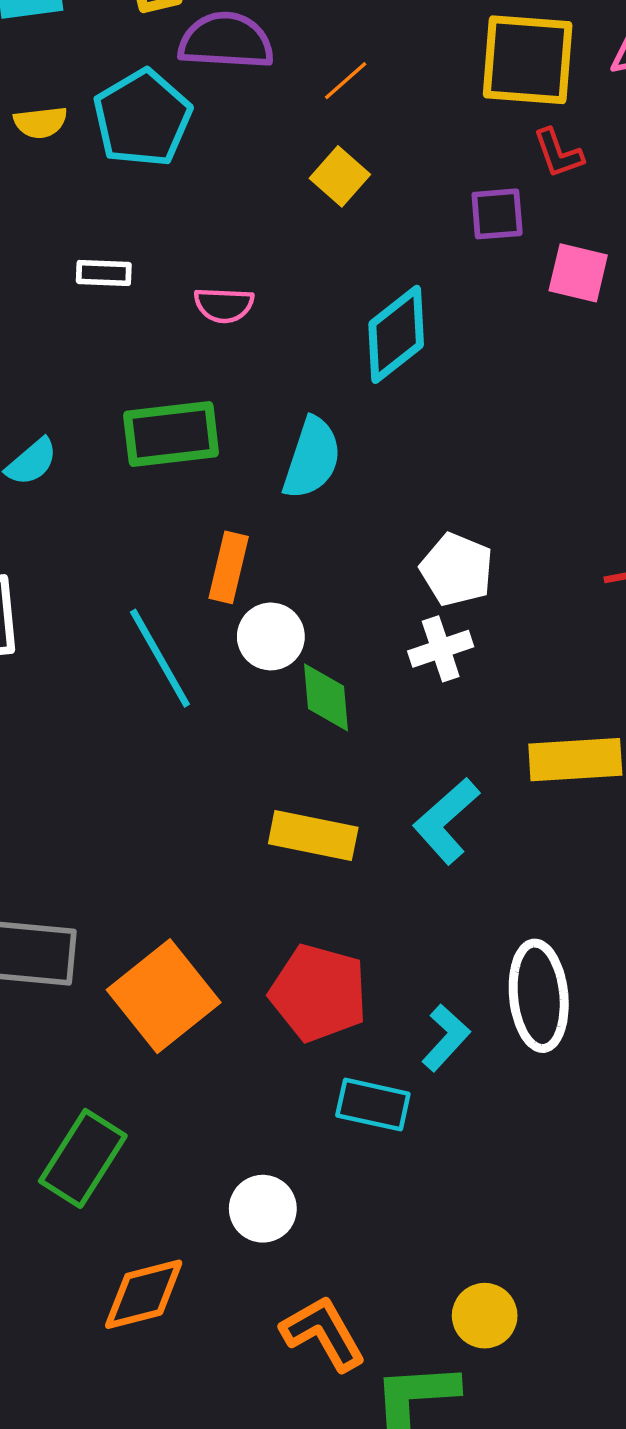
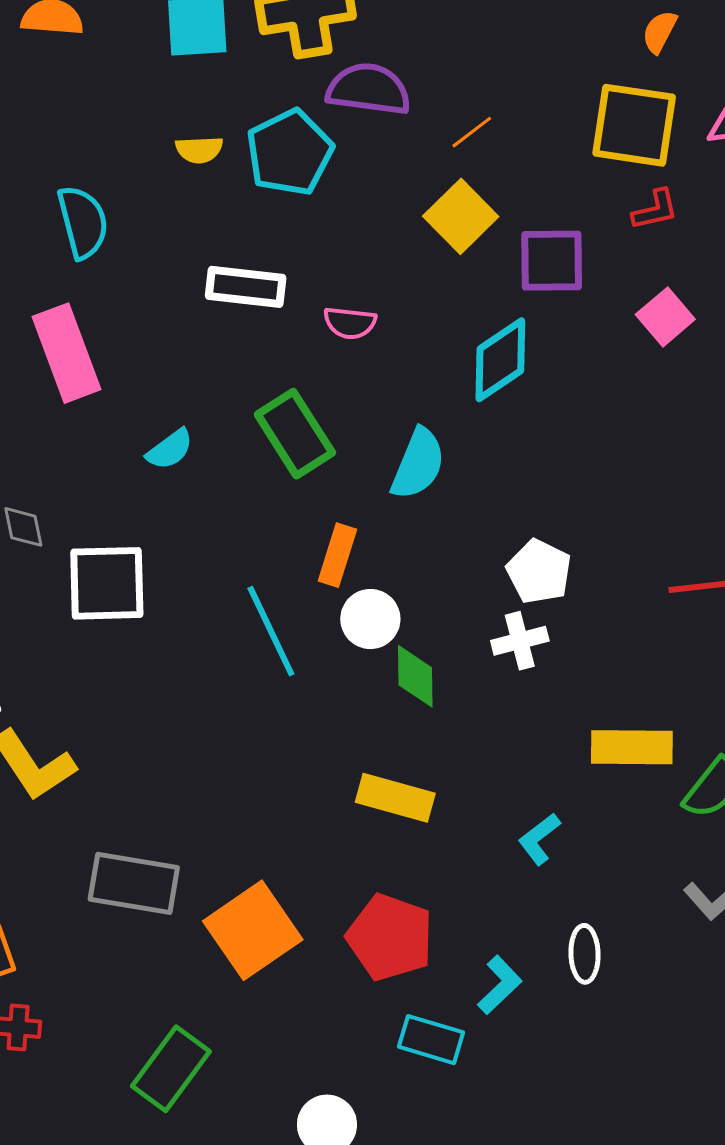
red L-shape: (558, 153) -> (655, 210), turned -87
yellow square: (340, 176) -> (461, 216), size x1.4
purple square: (497, 214) -> (552, 261), moved, size x1.4
white rectangle: (104, 273) -> (246, 287), size x1.6
pink square: (578, 273) -> (665, 317), turned 32
green rectangle: (171, 434) -> (295, 434), turned 60
cyan L-shape: (446, 821) -> (539, 839), moved, size x0.7
white ellipse: (539, 996) -> (584, 954), size x0.6

